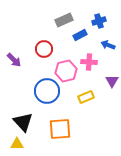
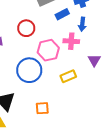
blue arrow: (108, 45) -> (82, 24), moved, turned -104
orange square: (60, 129) -> (42, 108), size x0.6

